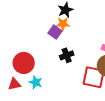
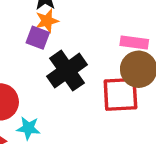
black cross: (67, 55) -> (67, 71), size x1.6

